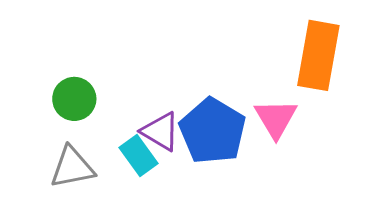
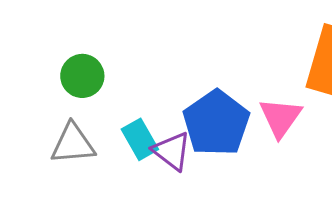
purple triangle: (160, 132) -> (172, 151), moved

